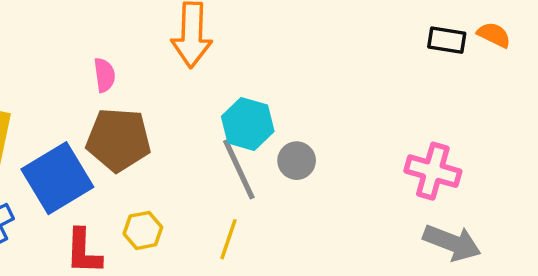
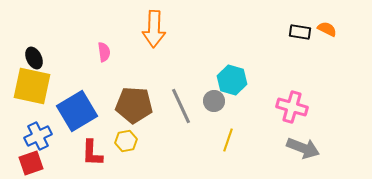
cyan hexagon: (248, 124) -> (232, 80), moved
brown pentagon: (118, 140) -> (134, 105), moved
yellow line: (228, 239) -> (228, 140), moved

